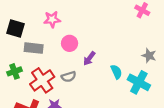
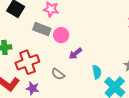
gray rectangle: (34, 48) -> (42, 29), moved
gray semicircle: (69, 77) -> (58, 74), moved, turned 40

